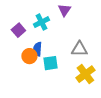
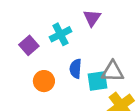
blue semicircle: (37, 49) -> (76, 69), moved
cyan square: (50, 63) -> (98, 81), moved

